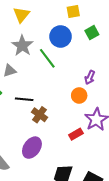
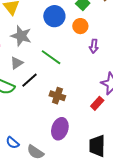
green line: (47, 58) -> (51, 57), moved
orange circle: (79, 95) -> (80, 26), moved
black line: (24, 99) -> (30, 80), moved, turned -30

